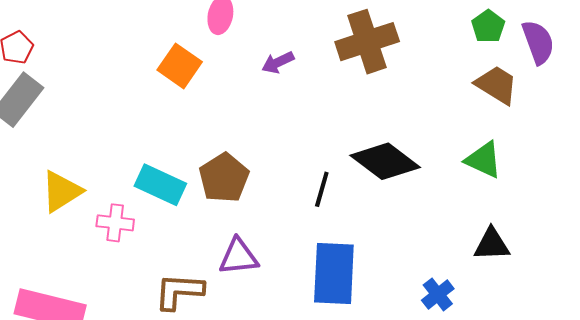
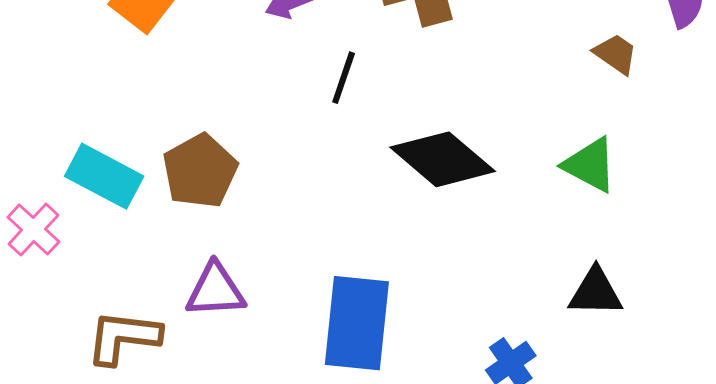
brown trapezoid: (497, 85) -> (616, 54), size x0.7
black line: (322, 189) -> (344, 78), moved
pink cross: (115, 223) -> (33, 230), turned 33

